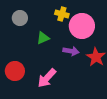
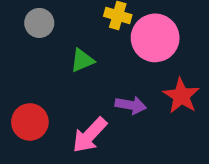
purple arrow: (71, 51) -> (131, 105), moved

